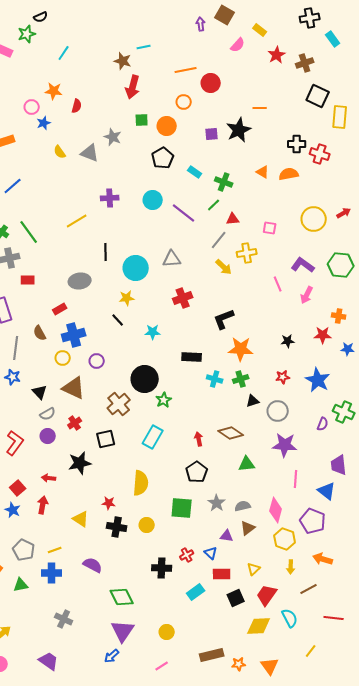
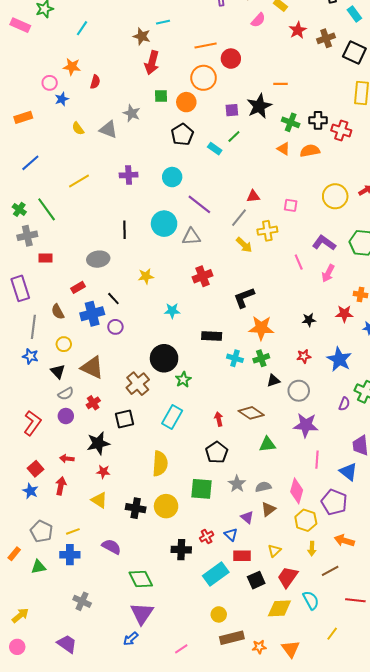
black square: (318, 96) -> (354, 52), moved
orange circle: (184, 102) -> (204, 78), size x1.6
green cross: (224, 182) -> (291, 122), moved
green line: (214, 205) -> (234, 137), moved
purple line: (184, 213) -> (199, 204), moved
yellow line: (77, 221) -> (79, 181), moved
cyan circle: (136, 268) -> (164, 224), moved
black line: (118, 320) -> (113, 299), moved
yellow circle: (63, 358) -> (64, 344), moved
purple circle: (97, 361) -> (115, 327), moved
red star: (109, 503) -> (103, 472), moved
yellow circle: (147, 525) -> (166, 506), size x1.5
purple triangle: (227, 536) -> (247, 517), turned 32
cyan rectangle: (196, 592) -> (216, 574), size x1.4
yellow circle: (167, 632) -> (219, 614), moved

